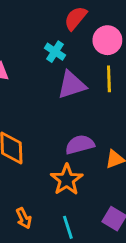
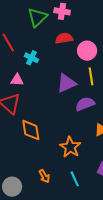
red semicircle: (76, 18) -> (64, 38), turned 48
cyan cross: (55, 52) -> (31, 58), moved
purple semicircle: (80, 145) -> (85, 104), moved

